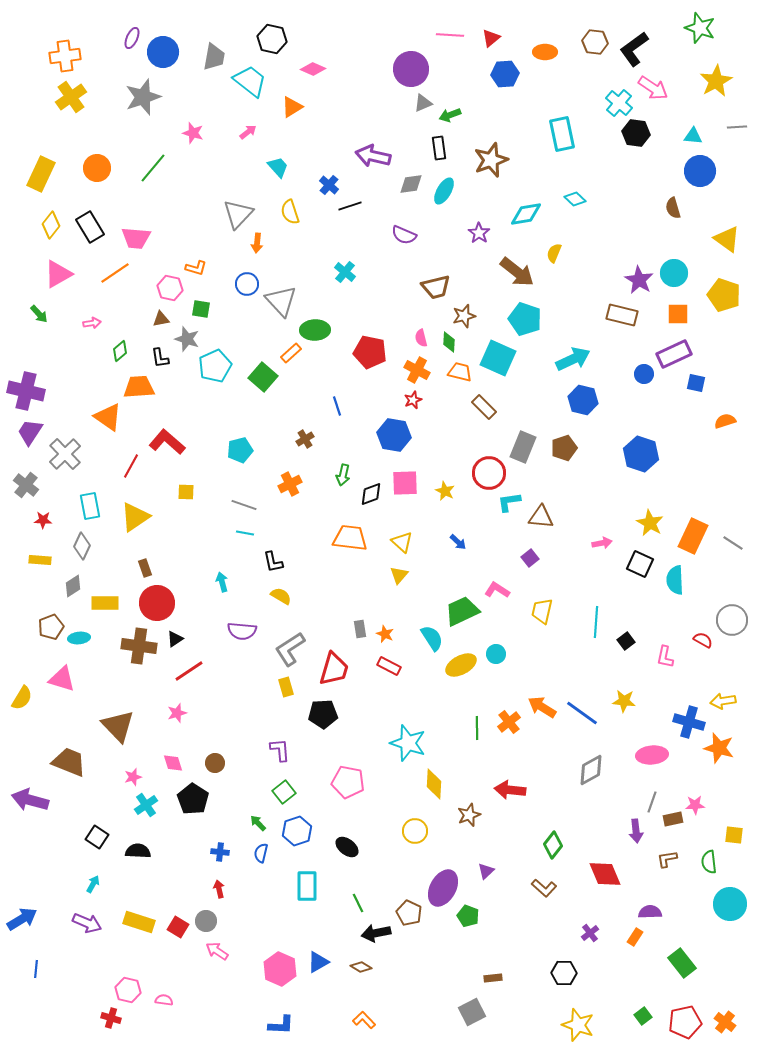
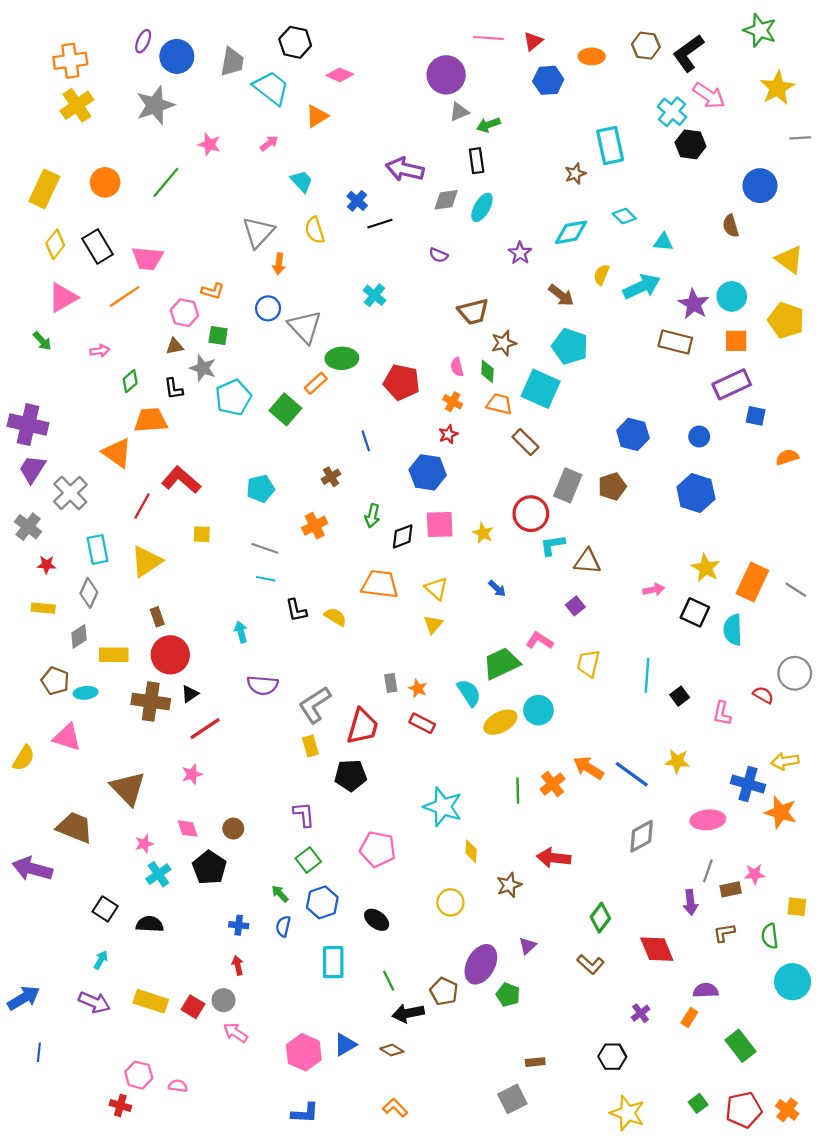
cyan triangle: (693, 136) -> (663, 242), moved
brown star: (491, 160) -> (575, 174), moved, size x0.6
purple semicircle: (404, 235) -> (439, 255), size x0.7
brown arrow: (517, 272) -> (561, 295), size x0.7
cyan arrow: (573, 359) -> (642, 287), moved
orange cross: (417, 370) -> (453, 402), size x0.7
blue circle: (644, 374) -> (699, 437), moved
yellow semicircle: (281, 596) -> (335, 617), moved
brown pentagon: (51, 627) -> (55, 681), turned -30
cyan circle: (496, 654) -> (538, 710), size x1.4
yellow diamond: (434, 784) -> (471, 851), size x0.7

